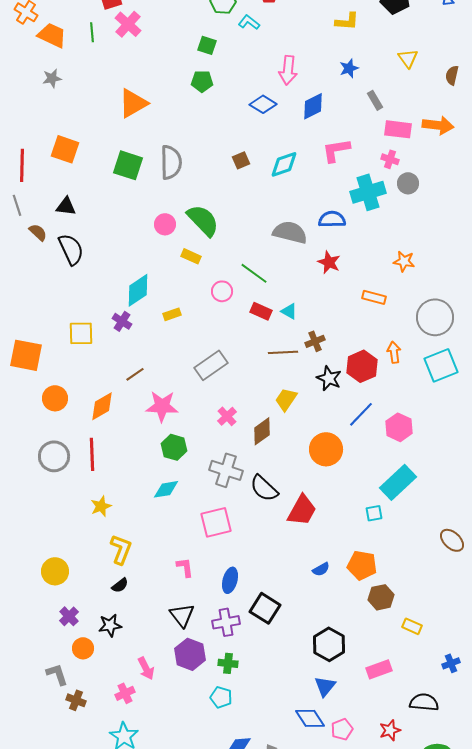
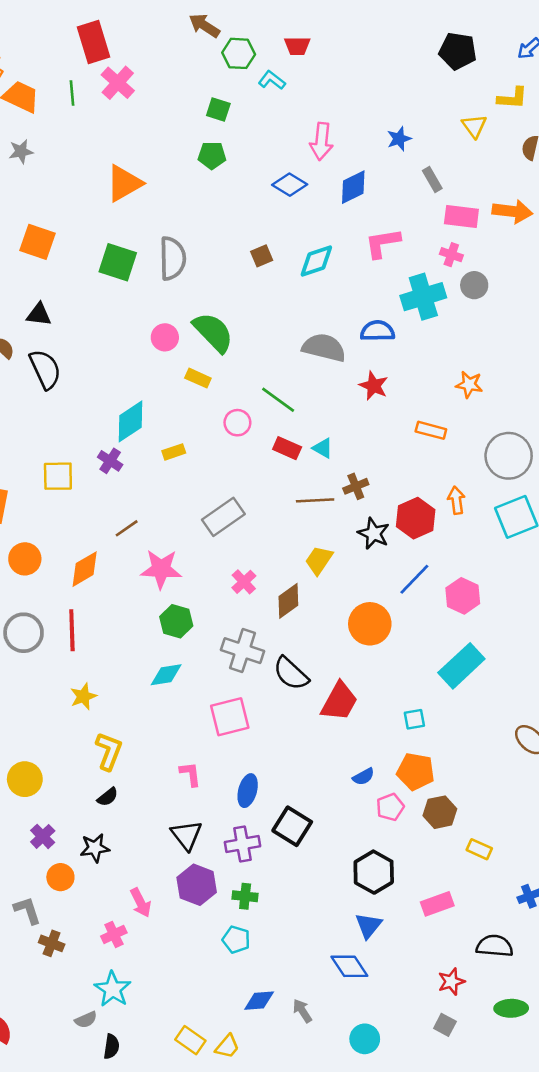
yellow L-shape: (347, 21) -> (512, 98), moved
cyan square: (374, 513) -> (414, 719), moved
pink pentagon: (342, 729) -> (390, 807), moved

